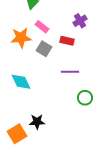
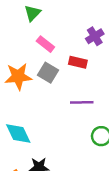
orange star: (21, 38) -> (18, 76), moved
cyan diamond: (21, 82) -> (18, 134), moved

